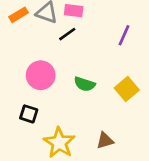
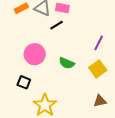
purple line: (124, 35) -> (99, 43), moved
brown triangle: (105, 141) -> (100, 101), moved

